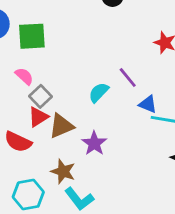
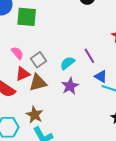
pink semicircle: (24, 76) -> (17, 53), moved
gray square: (41, 96) -> (38, 60), moved
purple star: (94, 143) -> (70, 86), moved

